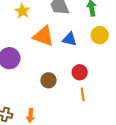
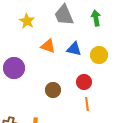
yellow circle: (100, 35) -> (99, 55), moved
orange triangle: (43, 36) -> (48, 46), size x0.7

